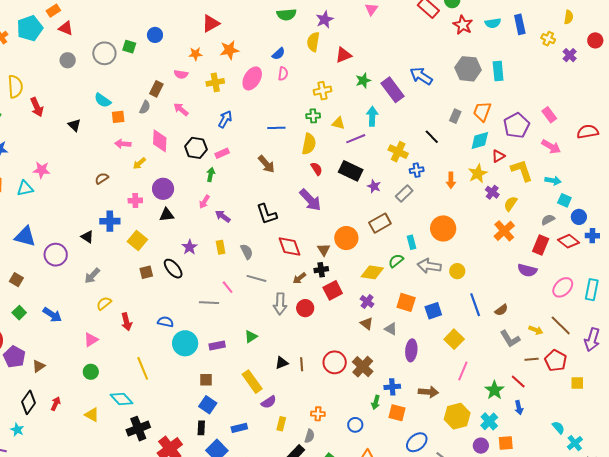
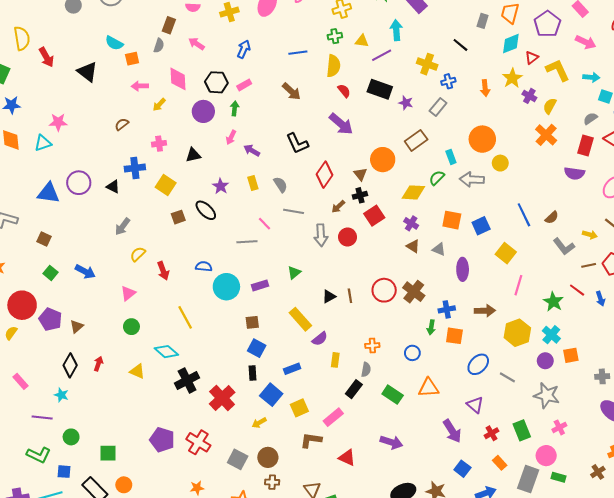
black triangle: (74, 125) -> (87, 72), size x1.5
purple circle: (163, 189) -> (203, 111), moved
red diamond: (290, 247) -> (325, 175), turned 60
purple circle: (56, 255) -> (79, 183), moved
yellow circle: (457, 271) -> (500, 163), moved
blue arrow: (519, 408) -> (600, 299), moved

